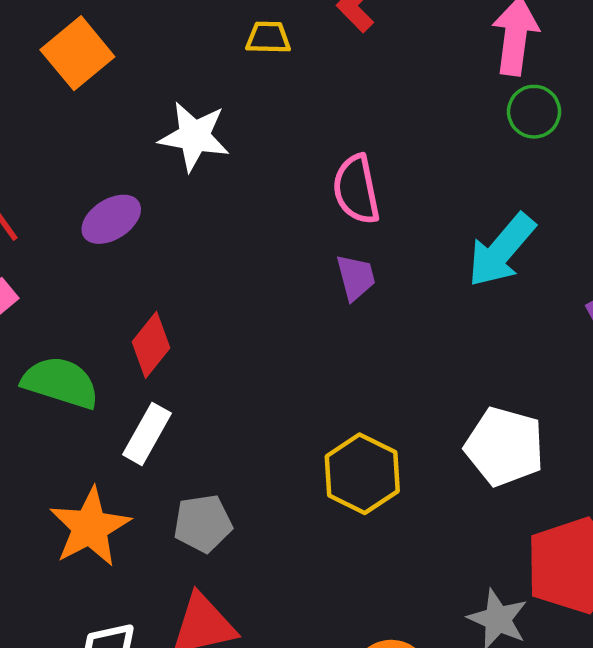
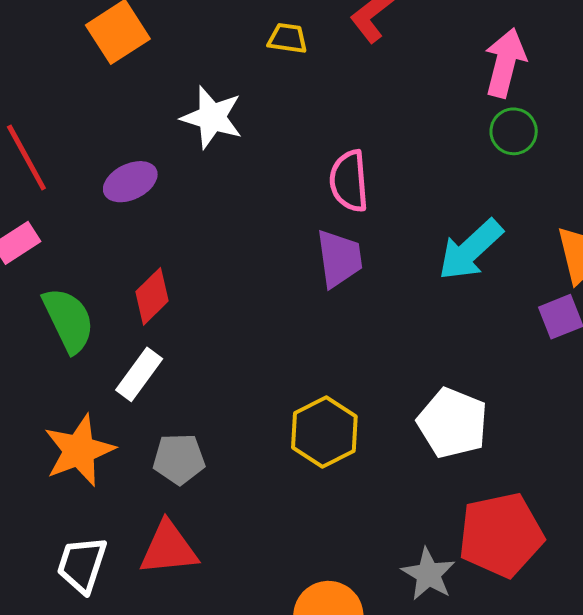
purple trapezoid: (356, 277) -> (339, 258), size x1.4
green semicircle: (60, 383) -> (68, 320), turned 40

